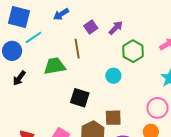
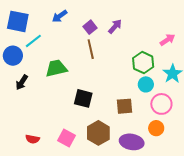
brown line: (77, 49) -> (91, 49), moved
green hexagon: (133, 51) -> (143, 63), moved
cyan circle: (113, 76) -> (146, 84), moved
brown square: (113, 118) -> (125, 106), moved

